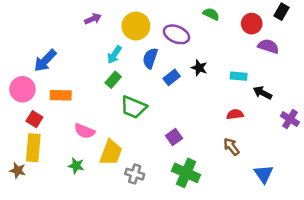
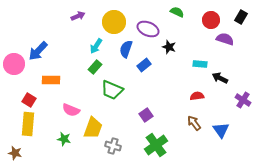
black rectangle: (282, 12) -> (241, 17), moved
black star: (199, 68) -> (169, 47), moved
pink circle: (22, 89) -> (14, 64), moved
brown star: (18, 170) -> (15, 153), moved
green cross: (186, 173) -> (156, 145), turned 30
blue triangle: (264, 174) -> (221, 130), moved

